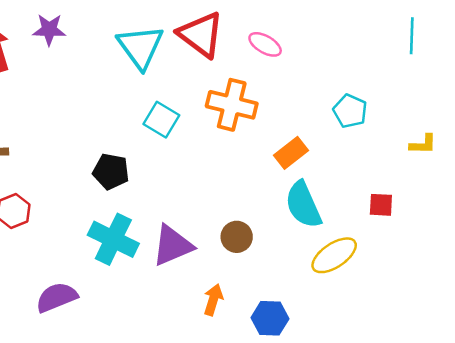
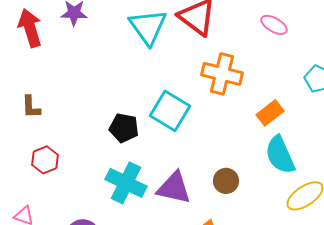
pink ellipse: (265, 44) -> (274, 25), moved
cyan square: (161, 120) -> (170, 111), moved, size x1.4
purple triangle: (173, 245) -> (174, 188), turned 36

